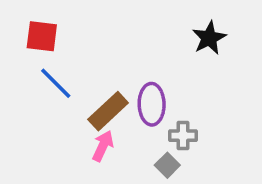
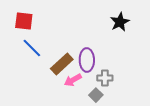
pink arrow: (103, 146) -> (73, 80), moved, turned -144

